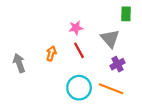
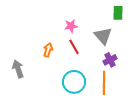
gray arrow: (19, 63) -> (18, 69), moved
orange line: (111, 89) -> (104, 83), turned 70

